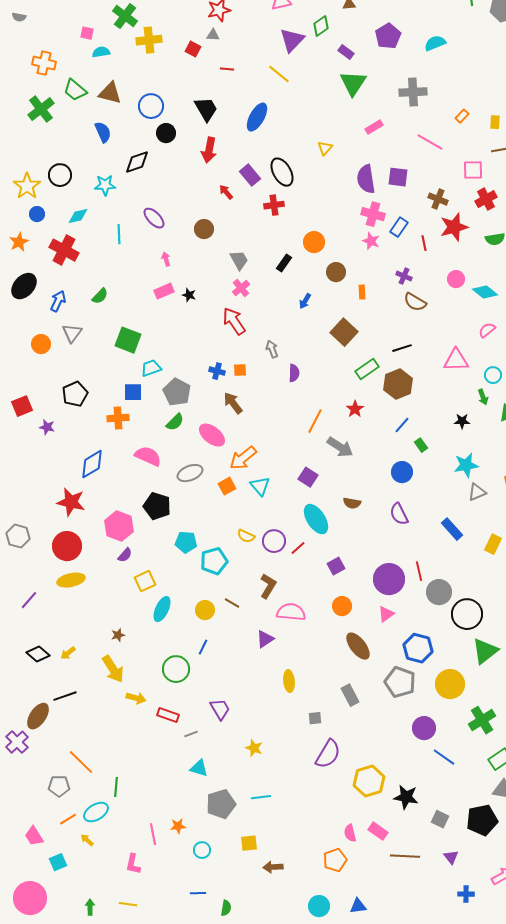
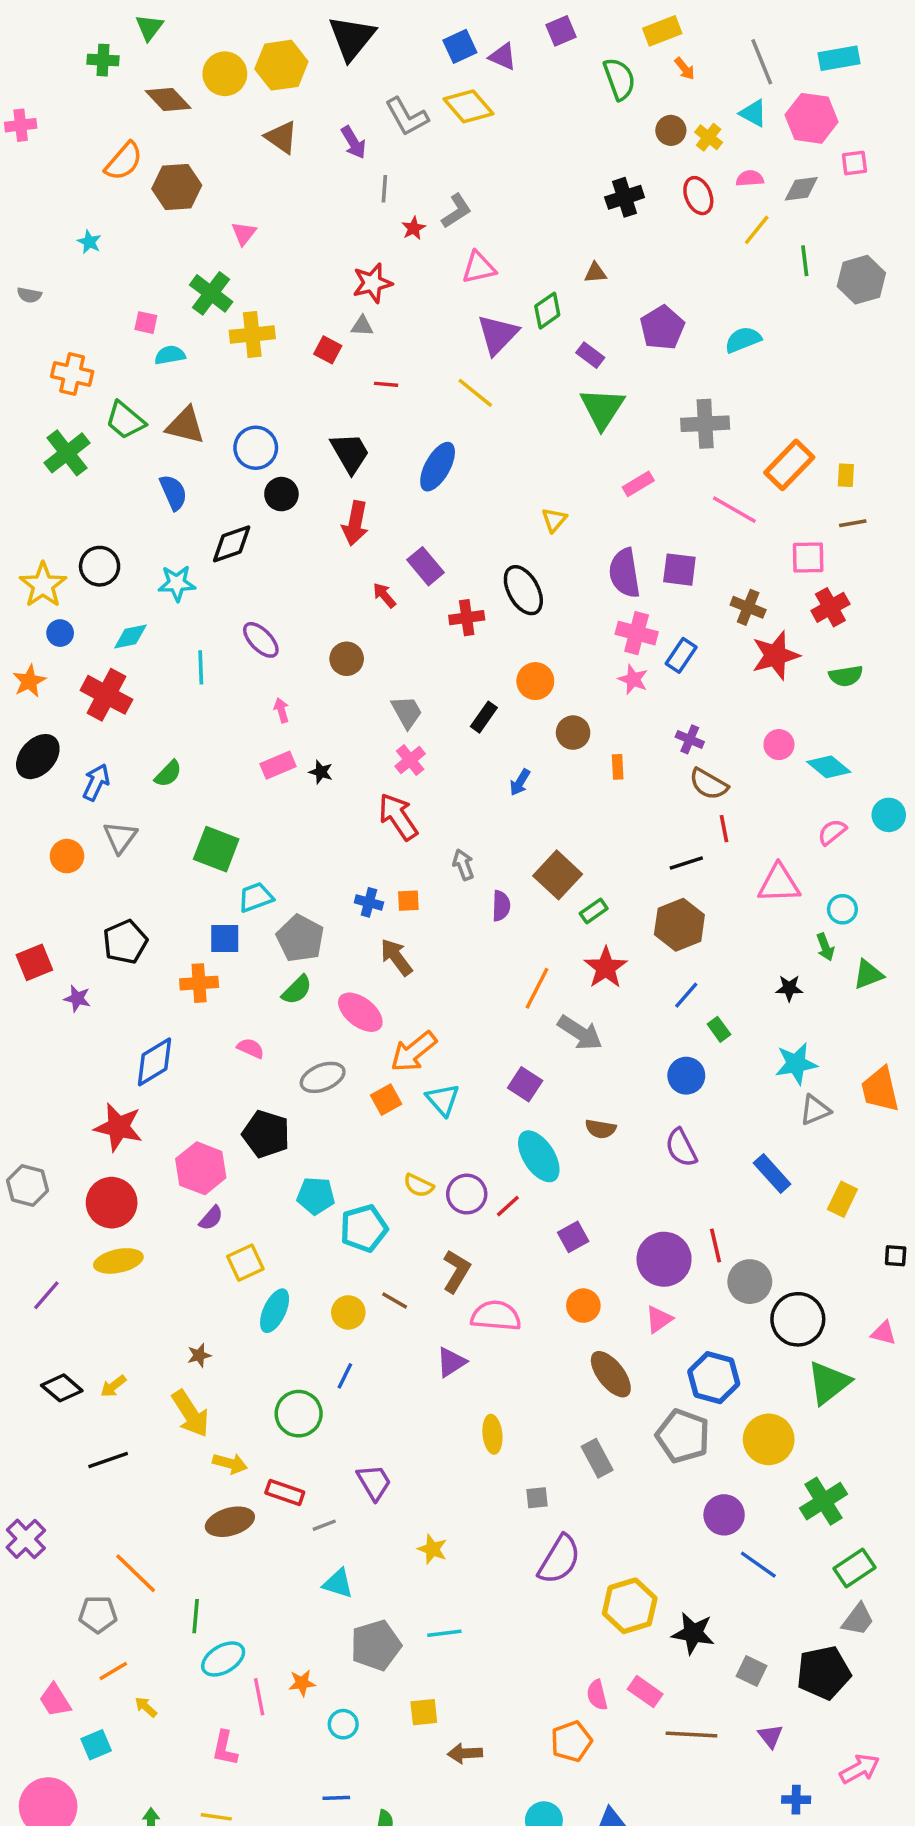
orange rectangle: (462, 116) -> (789, 465), size x2.0
black ellipse: (282, 172) -> (523, 590), moved
red line: (424, 243) -> (724, 829), moved
brown square: (344, 332) -> (558, 875), moved
green rectangle: (367, 369) -> (594, 911), moved, size x0.7
red star: (355, 409) -> (606, 968), size x1.4
pink semicircle: (148, 456) -> (251, 1048), size x0.6
brown ellipse: (38, 716) -> (230, 1522), moved, turned 40
cyan ellipse: (96, 812) -> (223, 1659), moved

